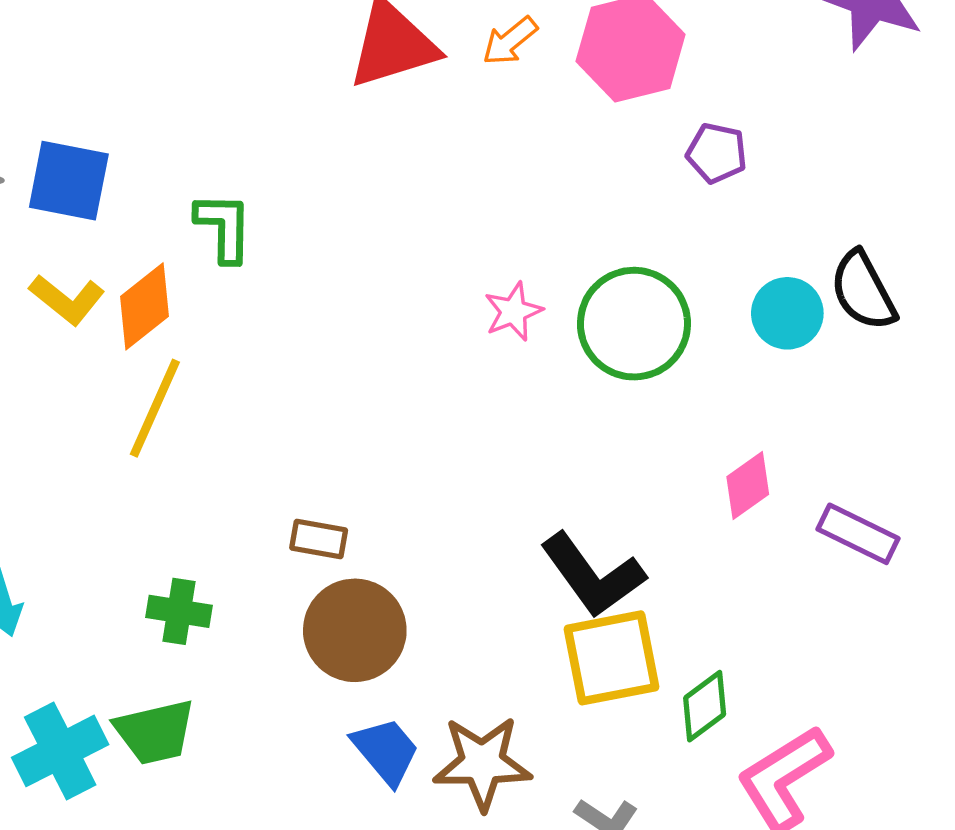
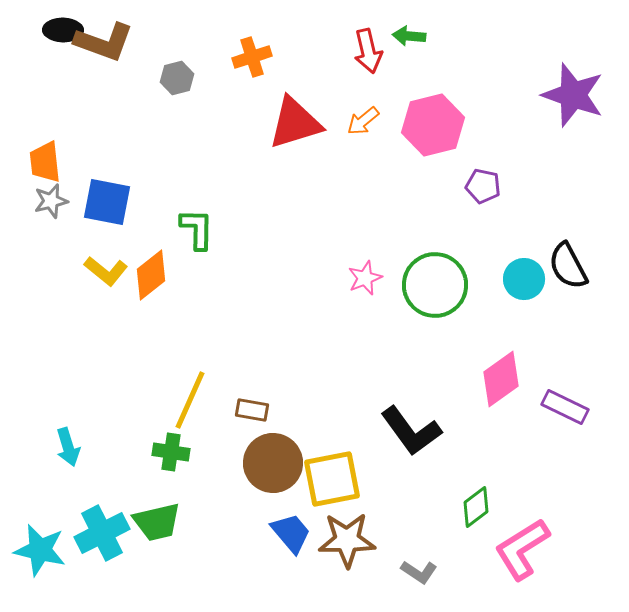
yellow line: (155, 408) -> (190, 400), moved
pink diamond: (748, 486) -> (501, 379), size x1.4
yellow square: (612, 658) -> (332, 479), moved

